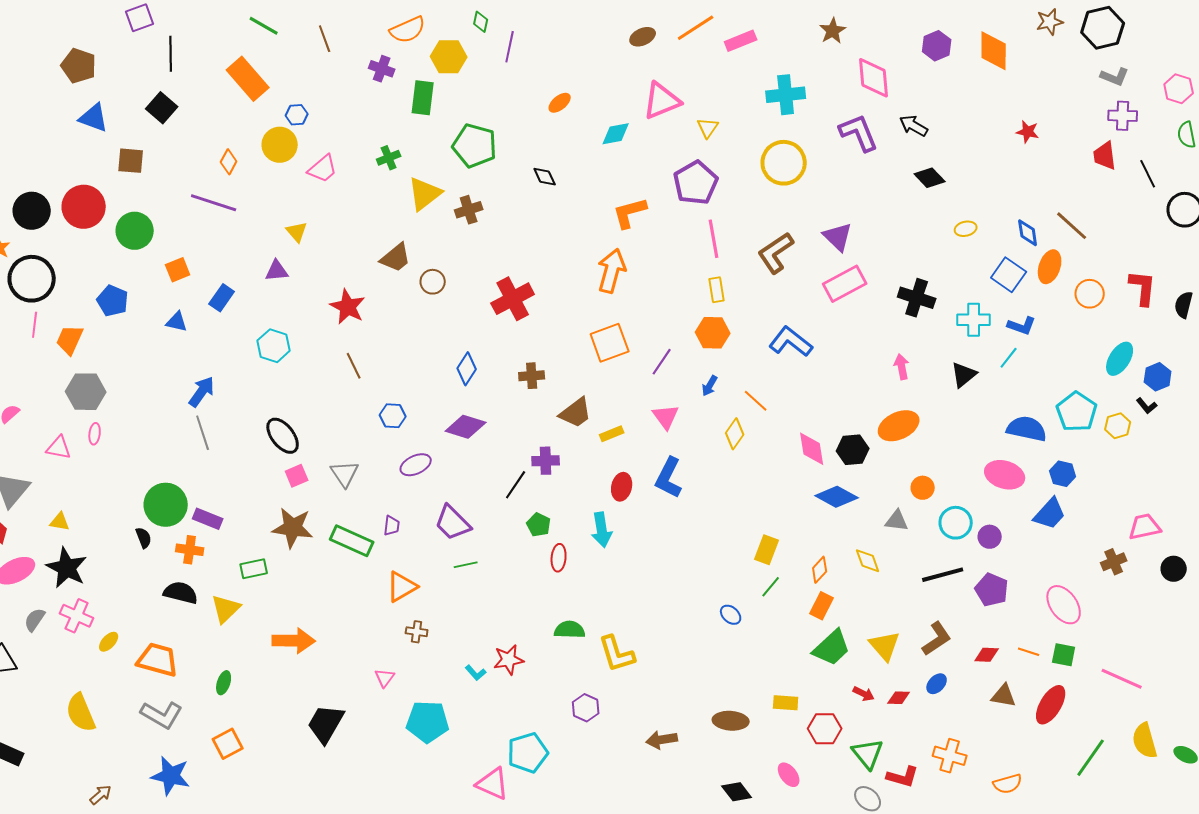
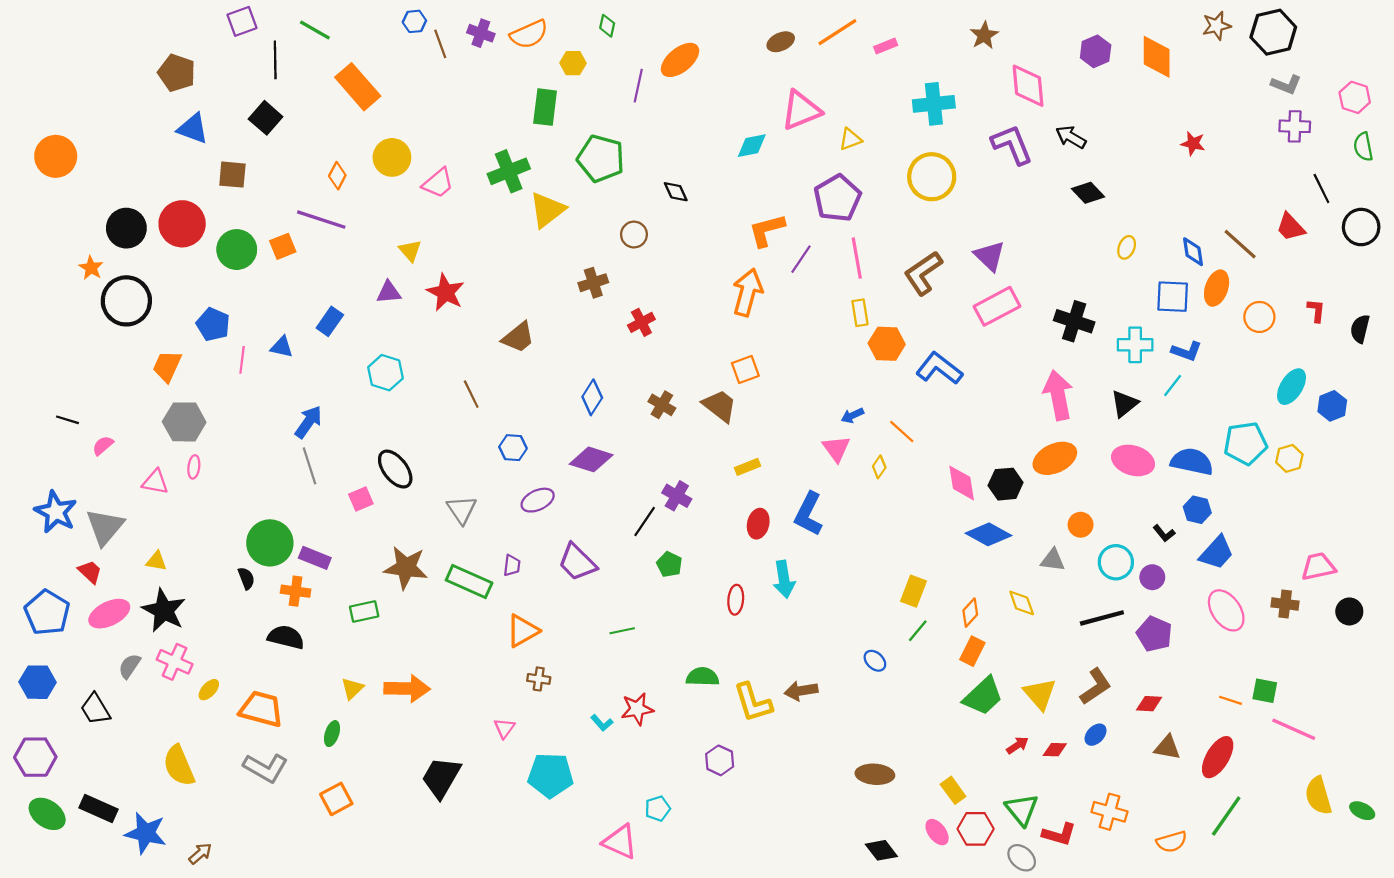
green line: (264, 26) -> (315, 30), moved
pink rectangle: (741, 41) -> (886, 46), size x0.7
purple line: (510, 47) -> (638, 86), moved
yellow hexagon: (449, 57) -> (573, 63), size x0.7
purple cross: (382, 69) -> (481, 33), moved
orange ellipse: (560, 103) -> (680, 60), moved, size x1.6
blue hexagon: (297, 115) -> (414, 21), moved
yellow triangle: (708, 128) -> (850, 139), turned 35
red trapezoid: (1105, 156) -> (1290, 227), moved, turned -36
green cross: (389, 158) -> (509, 171), size x1.6
brown cross: (469, 210) -> (593, 283), moved
yellow ellipse: (966, 229) -> (1127, 247), turned -55
brown trapezoid: (396, 258) -> (518, 337), moved
orange square: (178, 270) -> (283, 246), moved
blue square: (1009, 275) -> (1173, 297), turned -32
brown circle: (433, 282) -> (634, 235), moved
red L-shape: (1143, 288) -> (1316, 311), size x0.6
red cross: (513, 299) -> (641, 322), size x0.6
red star: (348, 307) -> (445, 292), moved
pink line: (35, 325) -> (242, 360), moved
orange hexagon: (713, 333) -> (887, 344), moved
orange square: (610, 343) -> (745, 369), size x0.7
purple line: (662, 362) -> (801, 259), moved
pink arrow: (902, 367) -> (1058, 395), size x1.8
brown cross: (532, 376) -> (662, 405), turned 35
blue arrow: (710, 386) -> (852, 416), turned 35
black L-shape: (1147, 406) -> (1164, 533), moved
cyan pentagon: (1077, 412) -> (1245, 443), turned 30
brown trapezoid: (576, 413) -> (720, 406), moved, turned -105
pink triangle: (666, 417) -> (836, 449), moved
yellow diamond: (735, 434) -> (879, 467), size x0.7
purple cross: (546, 461) -> (677, 496), turned 32
blue hexagon: (1063, 474) -> (1197, 510), moved
pink ellipse: (1005, 475) -> (1133, 460), moved
pink square: (297, 476) -> (361, 499), moved
cyan arrow: (602, 530) -> (784, 579), moved
red ellipse: (559, 558) -> (736, 600), moved
brown cross: (1114, 562) -> (1285, 604), turned 30
green line: (466, 565) -> (622, 631), moved
pink ellipse: (1064, 605) -> (1226, 610), moved
yellow triangle: (226, 609) -> (352, 689), moved, size x0.7
orange line: (1029, 652) -> (1230, 700), moved
green square: (1064, 655) -> (1265, 691), moved
red arrow: (864, 694) -> (1017, 745), turned -60
yellow rectangle: (786, 703) -> (953, 790), moved, turned 50
red hexagon: (825, 729) -> (976, 829), moved
brown arrow: (662, 740) -> (801, 691), moved
cyan pentagon: (528, 753) -> (658, 809), size x0.6
green line: (1091, 758) -> (1226, 816), moved
blue star: (171, 776) -> (146, 833), moved

